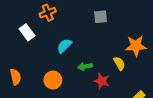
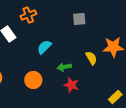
yellow semicircle: (119, 63) -> (91, 58), moved
red star: (102, 81) -> (71, 85), moved

